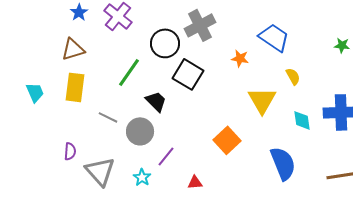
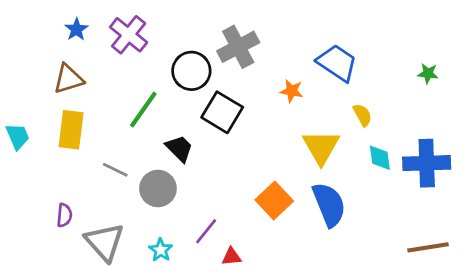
cyan diamond: (302, 120) -> (380, 158), moved
purple line: (166, 156) -> (206, 231), moved
blue semicircle: (283, 163) -> (329, 205), moved

